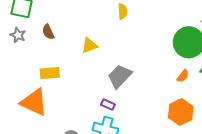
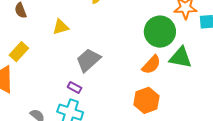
yellow rectangle: (50, 73) -> (19, 52), turned -48
orange semicircle: (183, 76) -> (151, 65), size x1.5

